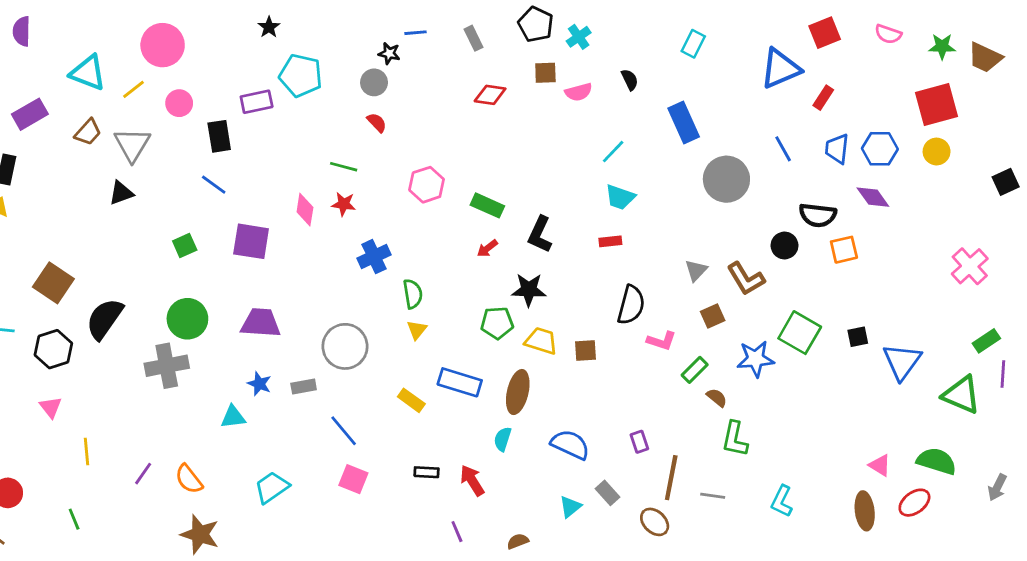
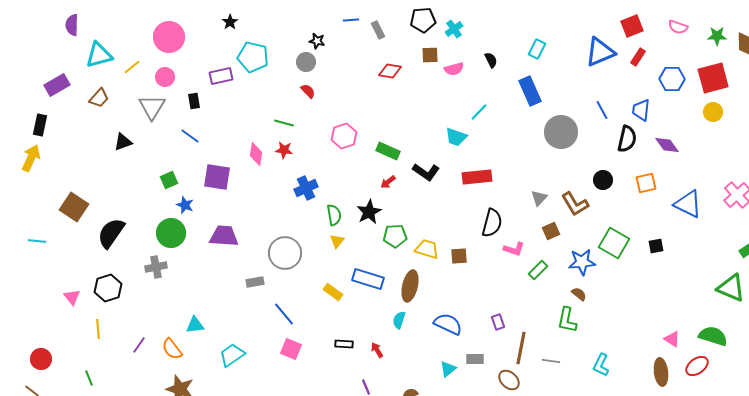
black pentagon: (536, 24) -> (423, 20), turned -30
purple semicircle: (22, 31) -> (72, 25), moved
blue line: (415, 33) -> (351, 20), moved
cyan rectangle: (693, 44) -> (537, 49), moved
pink circle: (163, 45) -> (169, 37), moved
cyan triangle: (88, 73) -> (99, 55), turned -36
red rectangle: (823, 98) -> (638, 57), moved
black rectangle: (219, 136) -> (194, 101), size x0.7
gray triangle: (132, 145) -> (152, 107), moved
blue hexagon: (880, 149) -> (672, 79), moved
cyan trapezoid: (620, 197) -> (456, 137), moved
black semicircle: (818, 215) -> (627, 139), moved, turned -84
black L-shape: (540, 234) -> (426, 172), turned -80
red rectangle: (610, 241) -> (477, 177), size x1.8
black star: (529, 290) -> (369, 212), moved, turned -30
black hexagon: (53, 349) -> (108, 288), moved
blue triangle: (902, 362) -> (688, 204), moved, turned -40
gray cross: (167, 366) -> (156, 267), size x0.7
blue star: (259, 384) -> (185, 205), moved
brown semicircle: (717, 398) -> (579, 294), moved
cyan triangle: (233, 417) -> (195, 325), moved
red arrow: (472, 480) -> (377, 350), size x0.7
gray rectangle: (608, 493) -> (475, 359), turned -48

